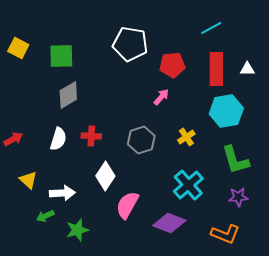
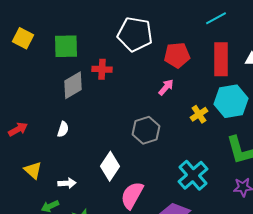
red cross: (91, 136) -> (102, 69), moved
yellow cross: (186, 137) -> (199, 114), moved
white semicircle: (58, 139) -> (63, 129), size x0.7
white arrow: (62, 193) -> (67, 183), size x0.7

